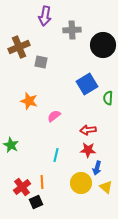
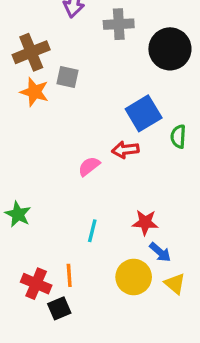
orange star: (29, 101) -> (34, 92), moved
red arrow: (88, 130) -> (125, 150), moved
blue arrow: (97, 168) -> (160, 252), turned -64
red cross: (22, 187) -> (36, 284), turned -30

